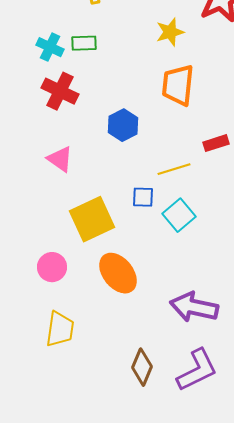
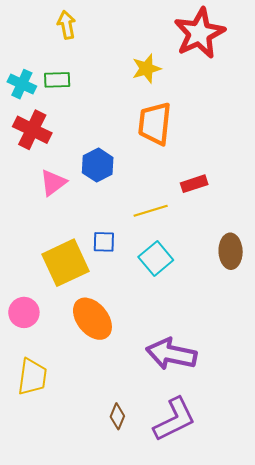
pink triangle: (60, 159) -> (53, 183), moved, turned 48
blue square: (143, 197) -> (104, 242), moved
brown diamond: (142, 367) -> (117, 416), size x0.7

